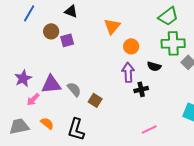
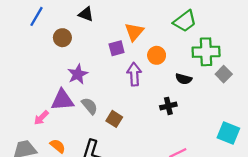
green trapezoid: (168, 16) -> (185, 21), moved
purple square: (67, 40) -> (117, 48), moved
purple arrow: (128, 72) -> (134, 74), moved
purple star: (23, 78) -> (78, 74), moved

